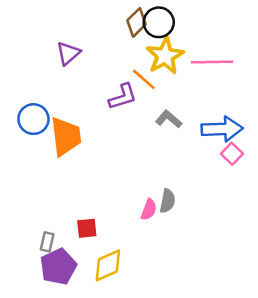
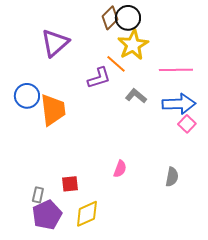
purple triangle: (68, 53) -> (55, 43), size x1.4
pink line: (212, 62) -> (176, 70), moved
gray semicircle: (167, 201) -> (172, 177), moved

